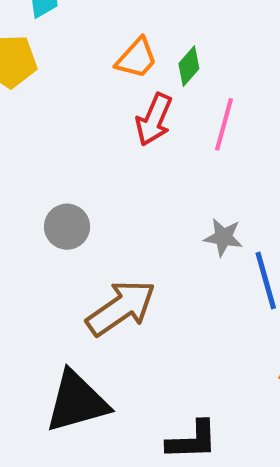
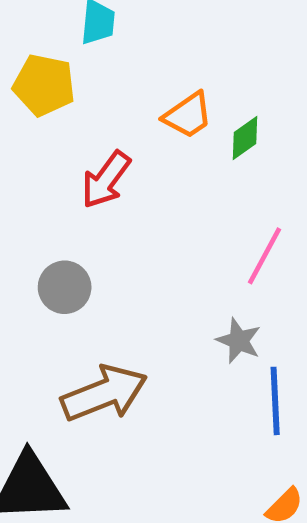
red arrow: (154, 120) -> (106, 180), moved
pink line: (224, 124) -> (264, 256), moved

